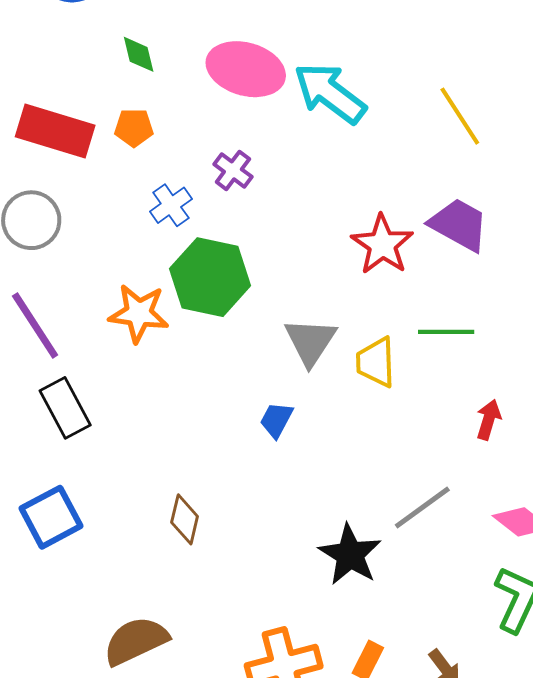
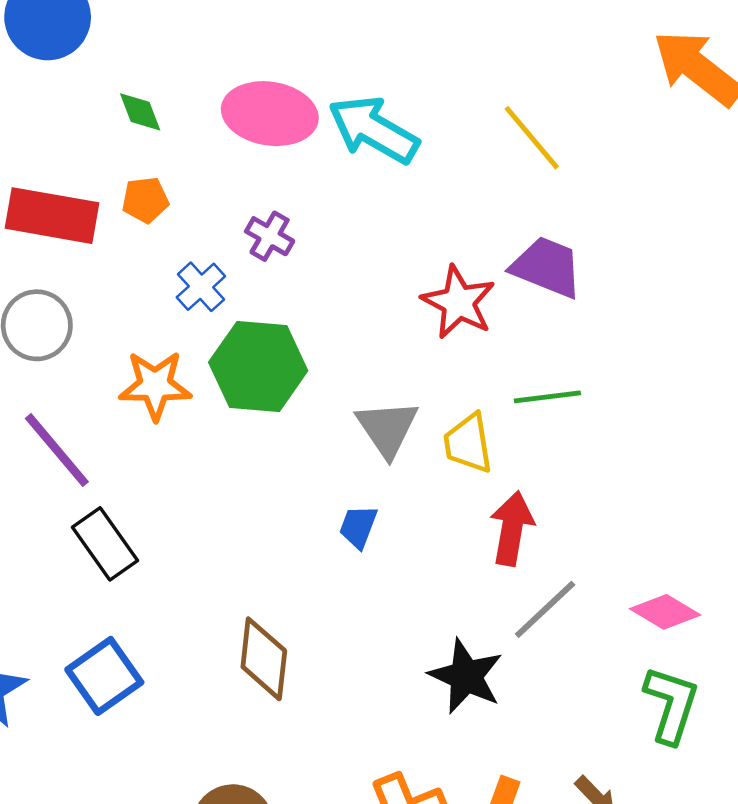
orange star: (139, 313) -> (155, 385), moved
red arrow: (489, 420) -> (512, 528), moved, size x1.5
brown diamond: (185, 519) -> (264, 659), size x1.4

